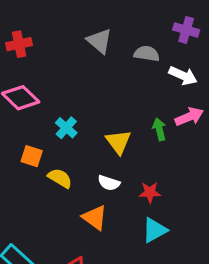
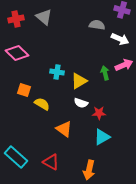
gray triangle: (99, 41) -> (44, 17), moved
cyan cross: (66, 128) -> (57, 72), moved, turned -32
yellow triangle: (118, 142) -> (79, 81), turned 36
white semicircle: (109, 183) -> (81, 103), moved

